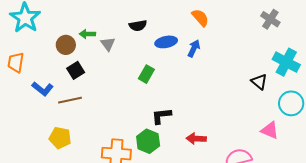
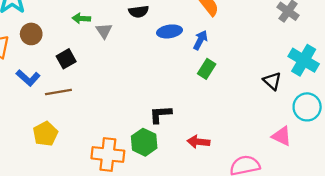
brown circle: (66, 45) -> (31, 34), moved
green rectangle: (146, 74) -> (207, 69), moved
yellow pentagon: (60, 138) -> (45, 134), turned 30

